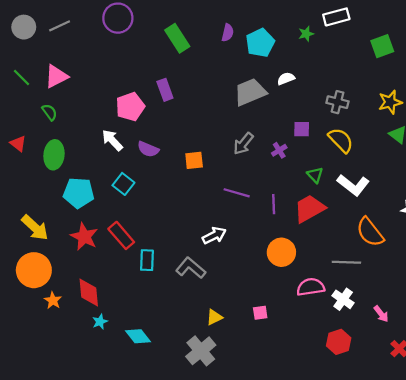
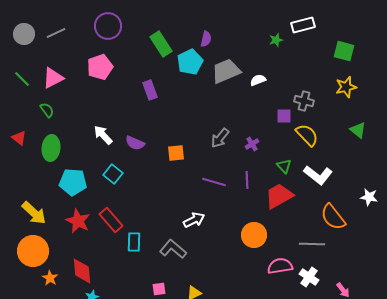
cyan pentagon: (260, 43) -> (190, 62), moved
green square: (382, 46) -> (344, 51), turned 35
gray trapezoid: (250, 92) -> (226, 71), moved
yellow star: (390, 102) -> (346, 87), moved
pink pentagon: (130, 107) -> (100, 67), moved
purple square: (302, 129) -> (284, 116), moved
purple line: (274, 204) -> (247, 180), moved
pink square: (260, 313) -> (159, 289), moved

